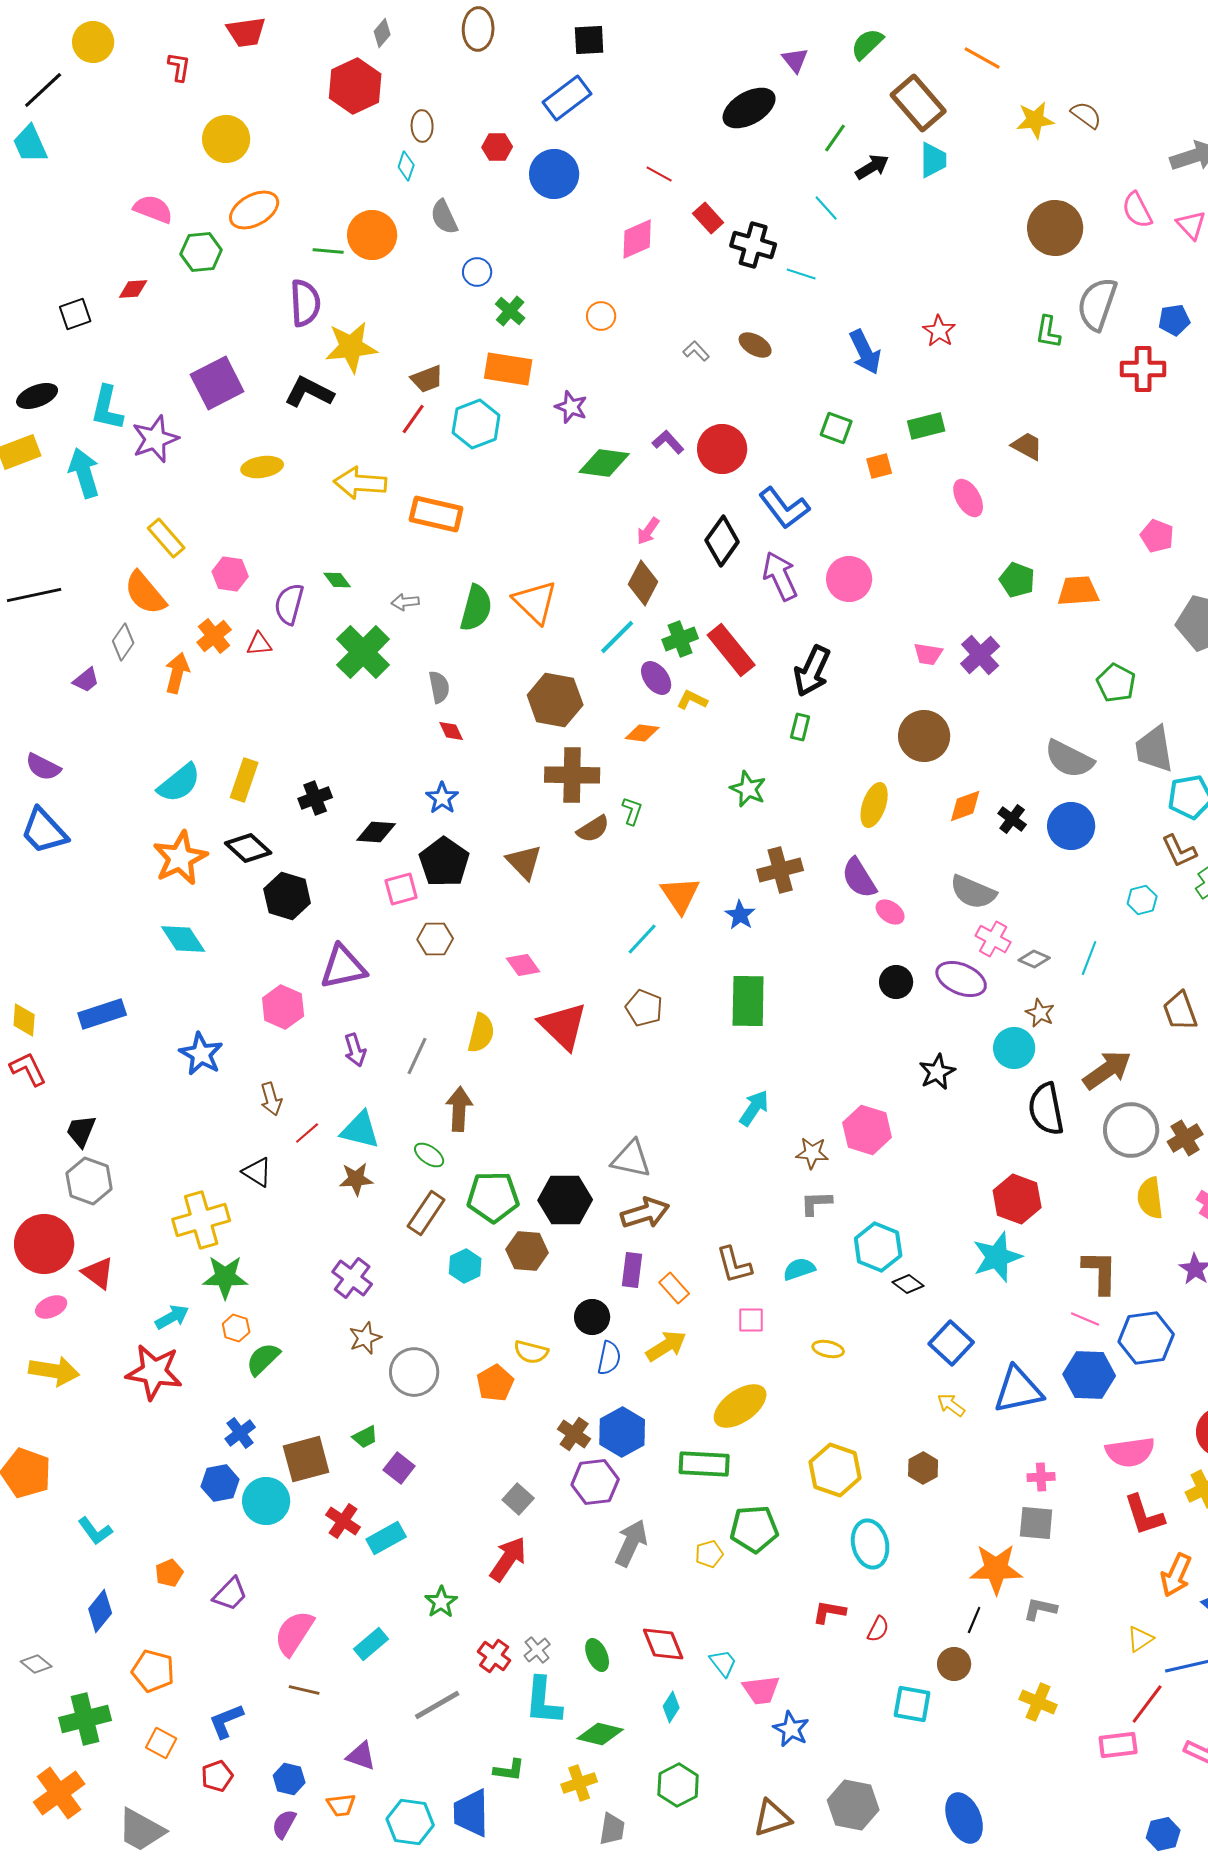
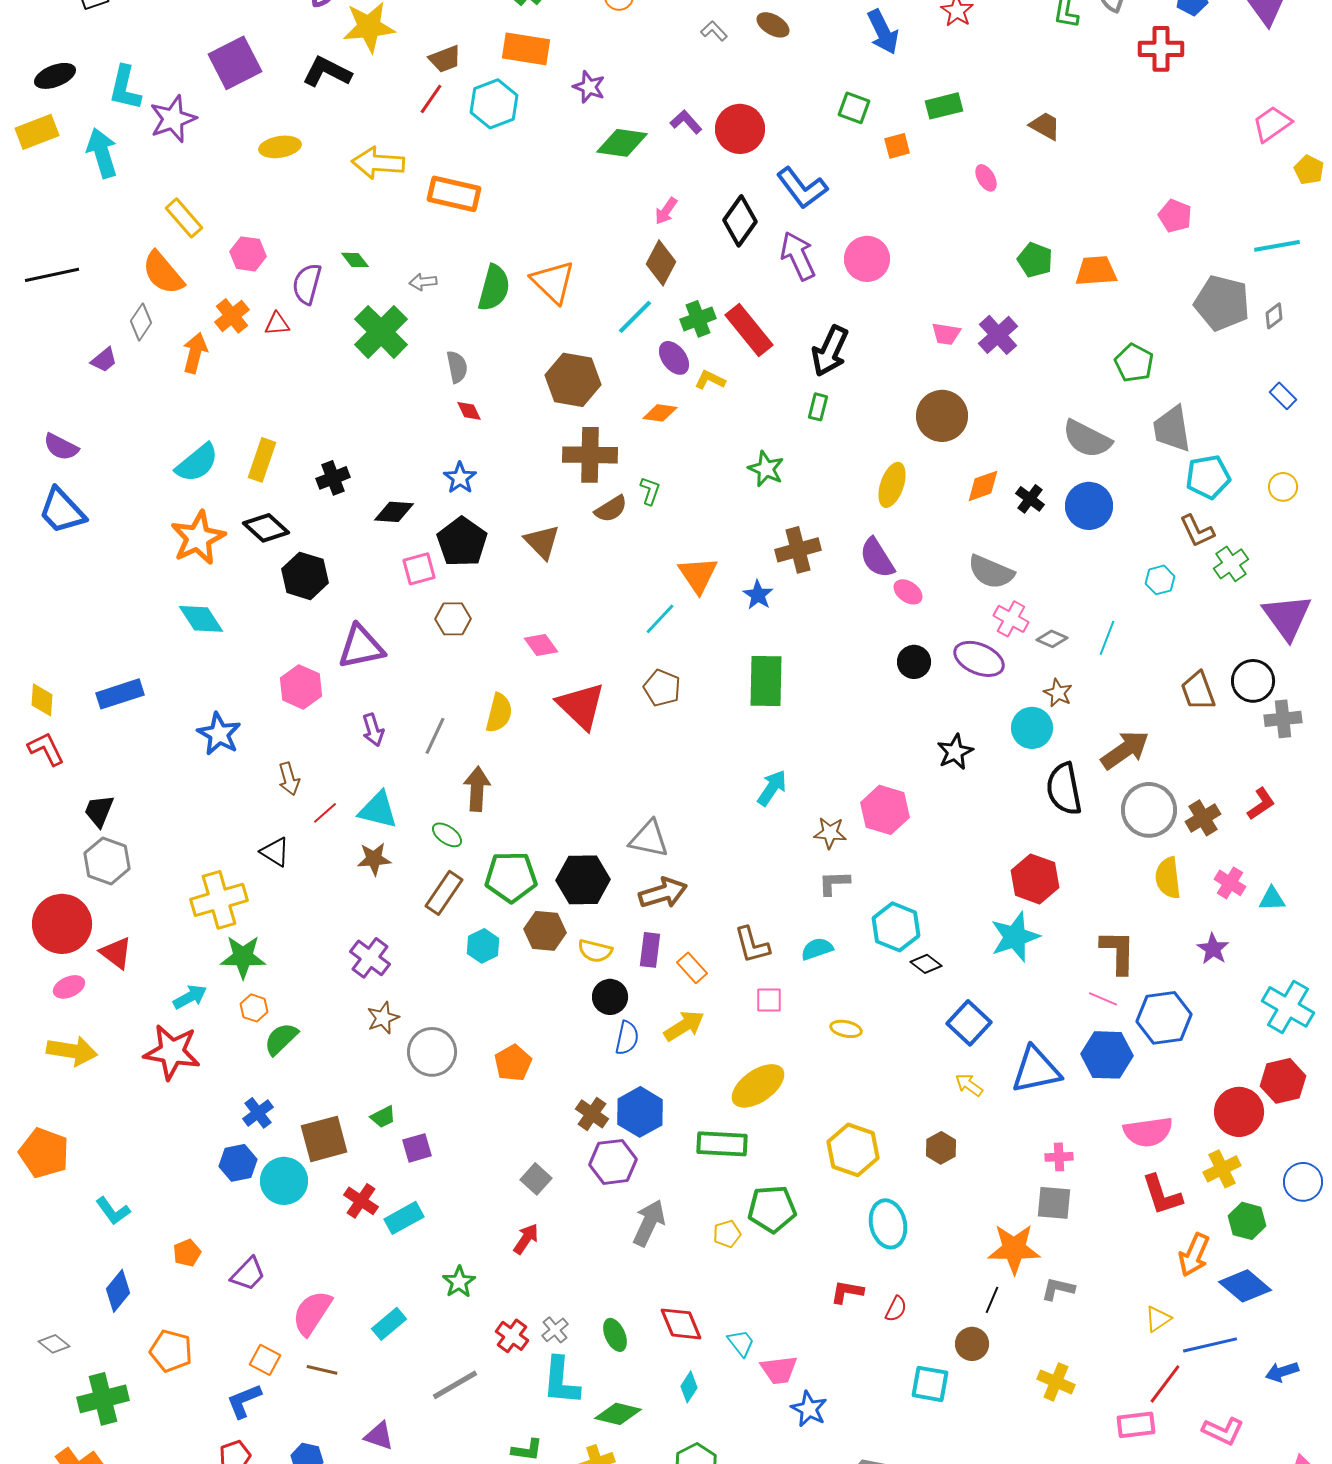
pink ellipse: (968, 498) -> (986, 178), size x0.7
yellow semicircle: (531, 1352) -> (595, 951), moved
purple square: (399, 1468) -> (417, 1148), turned 36
red arrow: (508, 1559) -> (526, 1239), size x0.7
orange square: (161, 1743) -> (265, 1360), moved

